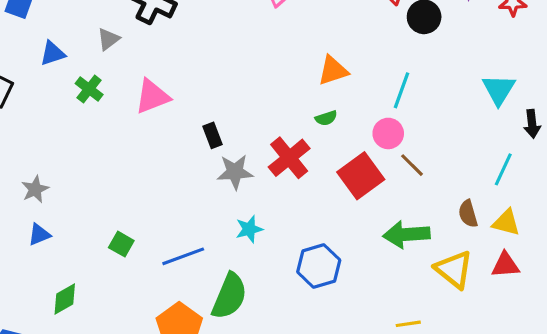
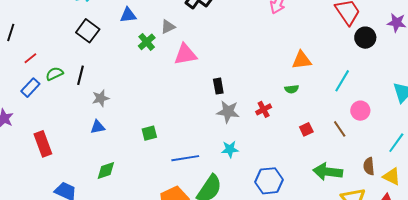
gray triangle: (108, 39) -> (168, 27), moved
pink circle: (388, 133) -> (360, 111), moved
red cross: (289, 158) -> (264, 109), size x0.6
red square: (361, 176) -> (306, 129), size x0.5
green square: (121, 244) -> (149, 133), moved, turned 35

